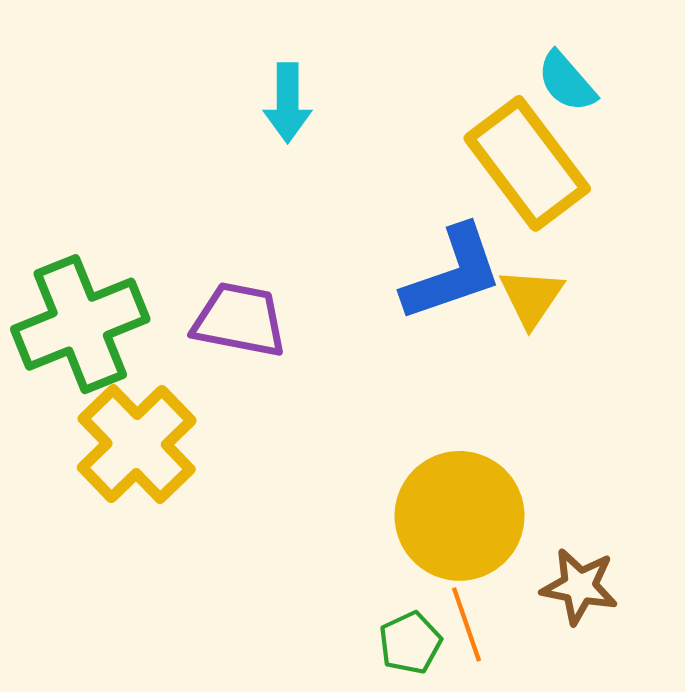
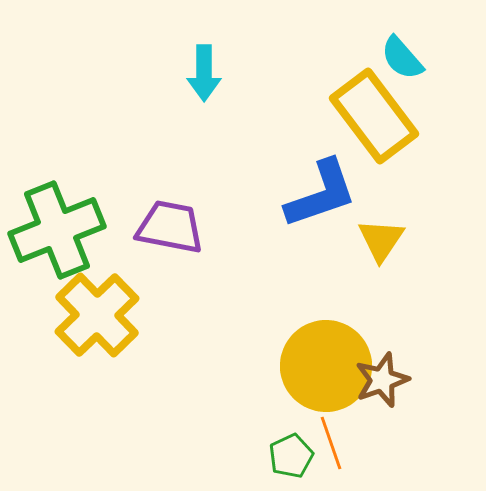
yellow triangle: (531, 297) -> (381, 240), moved
brown star: (579, 586) -> (382, 380), moved, turned -30

